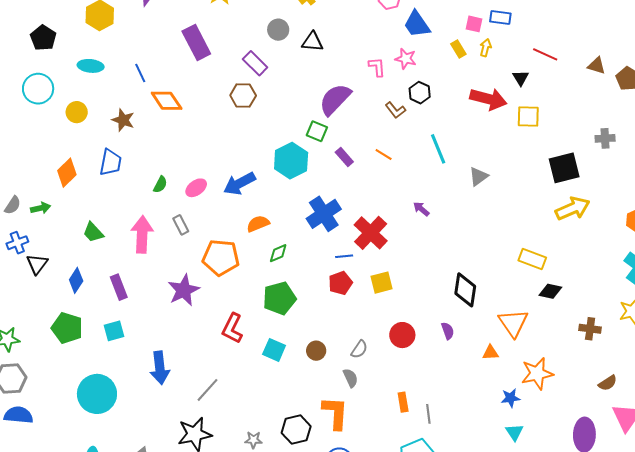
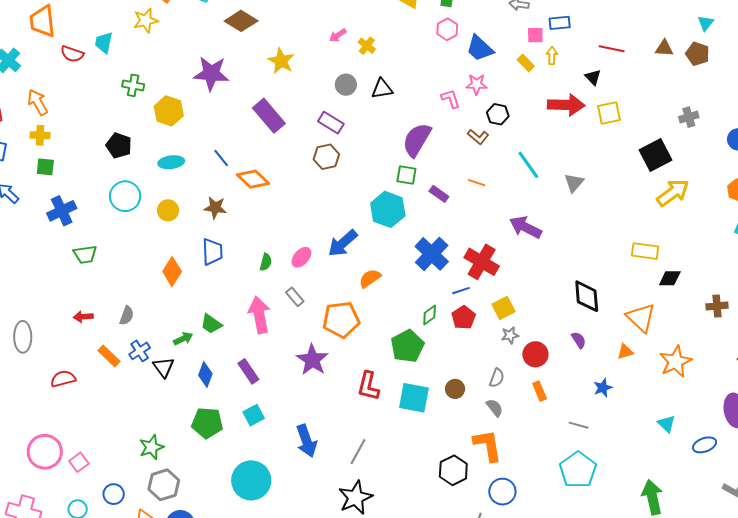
green arrow: (41, 208) -> (183, 339), moved
purple arrow: (421, 209) -> (526, 227), size x1.8
green diamond: (278, 253) -> (430, 315), moved
cyan square: (274, 350) -> (414, 398), size x1.4
blue star: (511, 398) -> (603, 388), moved
orange rectangle: (403, 402) -> (540, 391), moved
gray line: (428, 414) -> (579, 425), turned -54
gray star: (253, 440) -> (510, 335), moved

